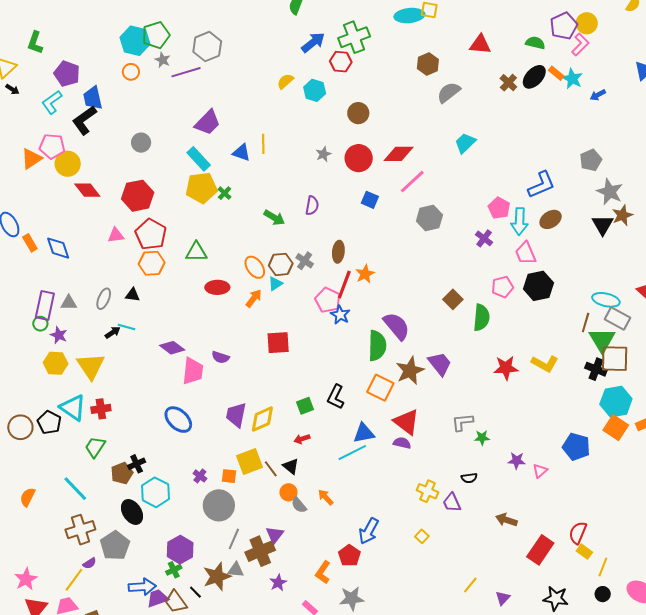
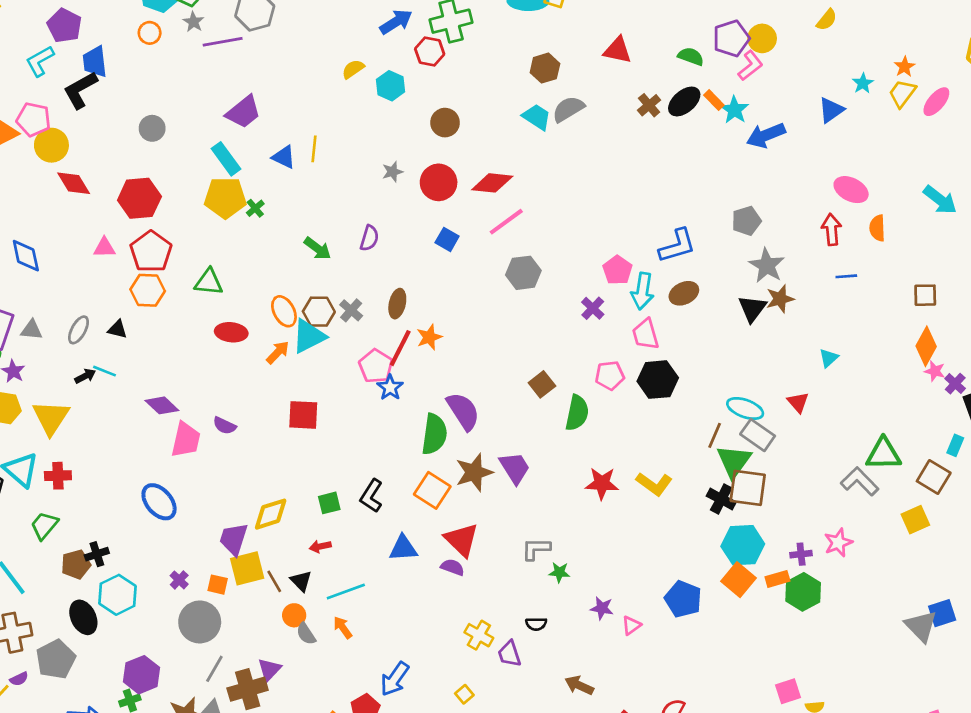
blue arrow: (598, 95) -> (766, 135), size x1.8
cyan trapezoid: (465, 143) -> (537, 117), moved, turned 70
cyan triangle: (275, 284) -> (309, 336), size x1.8
purple trapezoid: (236, 415) -> (234, 539), moved
cyan line: (352, 452) -> (346, 592), moved

